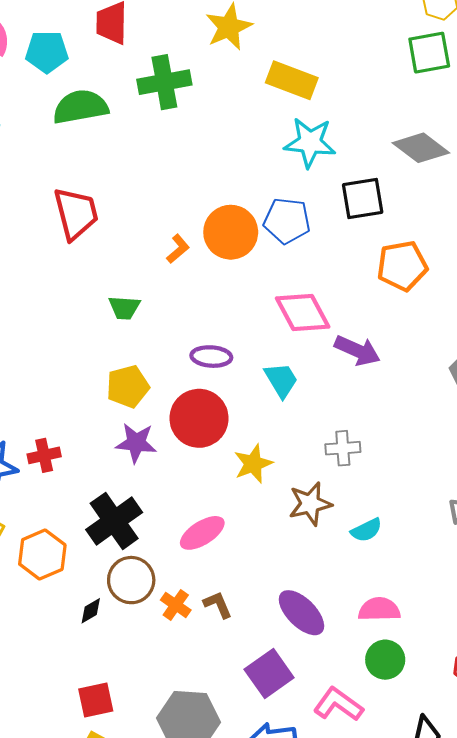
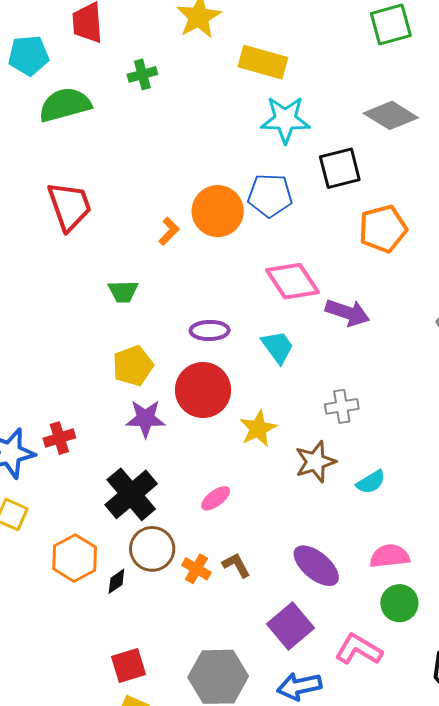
green cross: (164, 82) -> (142, 74), size x0.6
pink ellipse: (202, 533) -> (216, 498), size x0.7
orange hexagon: (42, 555) -> (75, 558), moved

